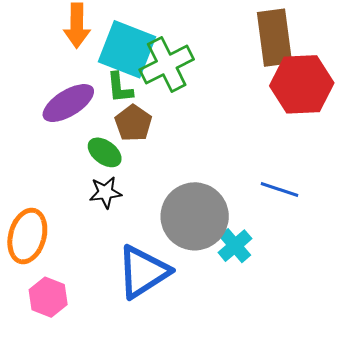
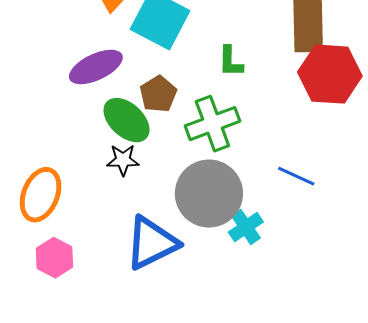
green cross: (167, 65) -> (212, 124), moved
green L-shape: (120, 88) -> (231, 62), moved
green ellipse: (105, 152) -> (127, 120), size x1.4

